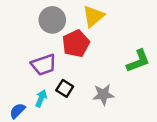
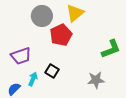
purple trapezoid: (44, 65) -> (21, 56), moved
gray star: (103, 95) -> (96, 80), moved

